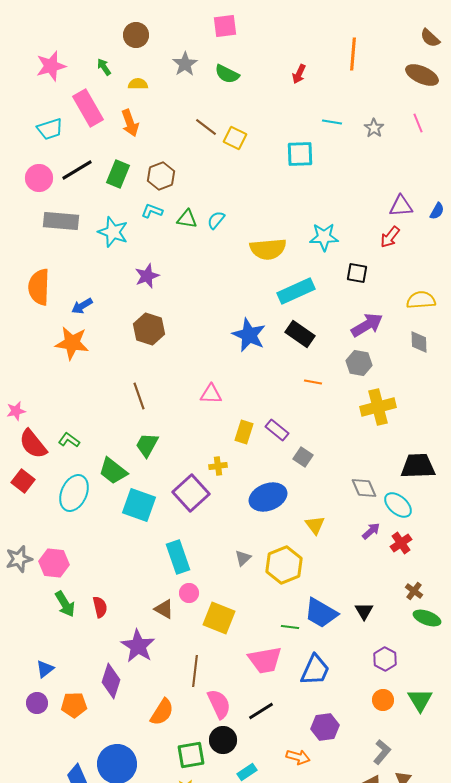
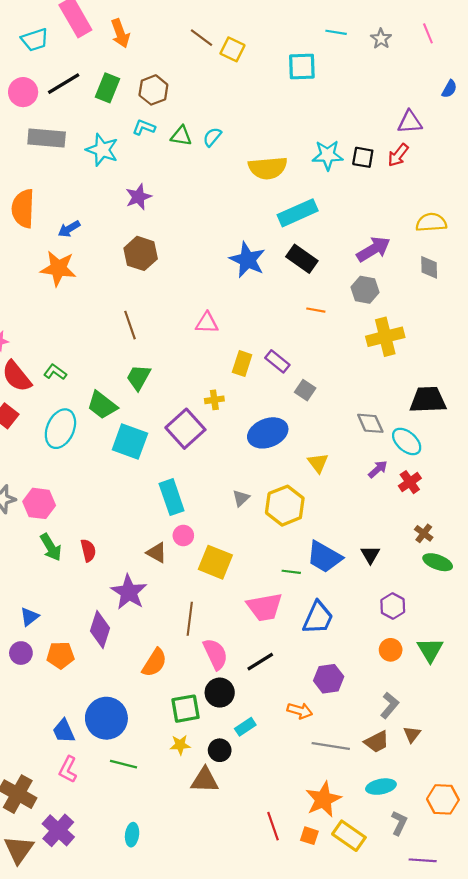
blue semicircle: (437, 211) -> (449, 89), moved
black square: (357, 273) -> (363, 157), moved

